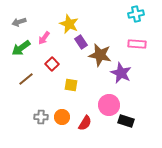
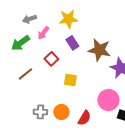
gray arrow: (19, 22) -> (29, 19), moved
yellow star: (69, 24) -> (68, 19), turned -30
purple rectangle: (81, 42) -> (72, 43), moved

